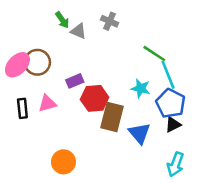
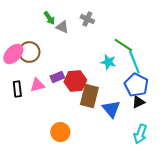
purple rectangle: (75, 81) -> (57, 77), moved
cyan star: (141, 88) -> (108, 62), moved
orange circle: (63, 162) -> (60, 132), moved

